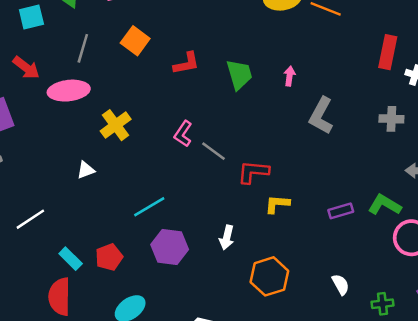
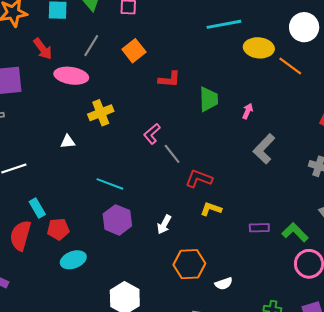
cyan line: (149, 207) -> (110, 184), turned 36
red pentagon: (109, 257) -> (58, 229), moved
white semicircle: (341, 285) -> (224, 284), moved, turned 84

